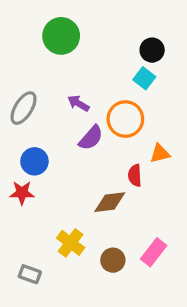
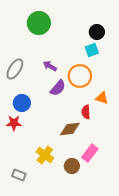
cyan square: (144, 78) -> (92, 50), turned 32
orange triangle: (160, 154) -> (102, 98), turned 32
pink rectangle: (154, 252) -> (90, 153), moved

